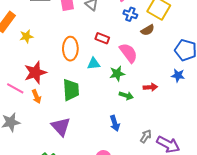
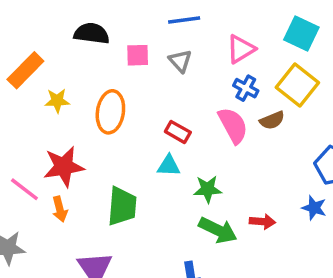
red rectangle: (102, 38) -> (178, 132), moved
orange ellipse: (70, 49) -> (110, 112), moved
pink semicircle: (128, 53) -> (233, 125), moved
green arrow: (126, 96) -> (218, 230), size x1.5

